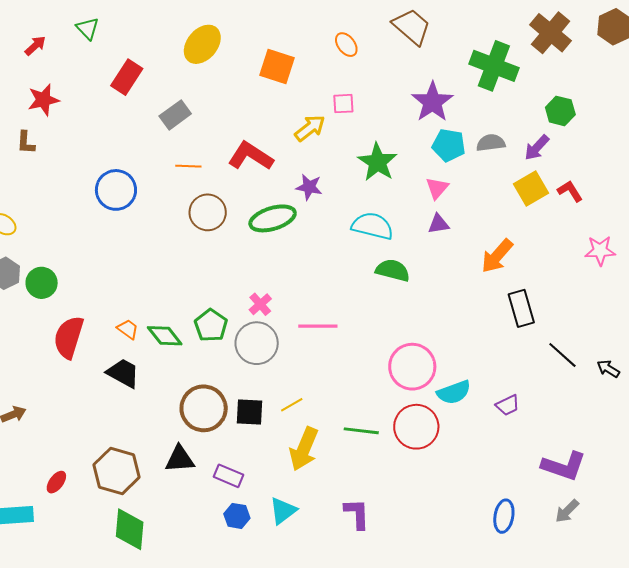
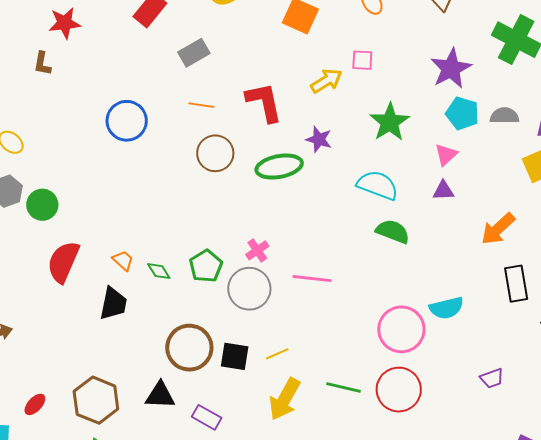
red L-shape: (251, 156) -> (264, 102), turned 39
green diamond: (165, 336) -> (159, 271), size x0.7
black trapezoid: (123, 373) -> (113, 304), turned 66
cyan semicircle: (454, 392) -> (446, 308), moved

